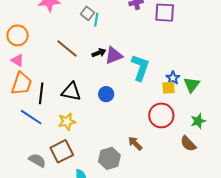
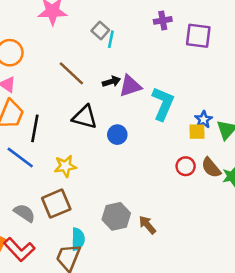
black triangle: (71, 92) -> (85, 117), moved
red circle: (161, 115) -> (186, 166), size x0.6
brown arrow: (135, 143) -> (147, 225), moved
brown semicircle: (188, 144) -> (211, 168), moved

